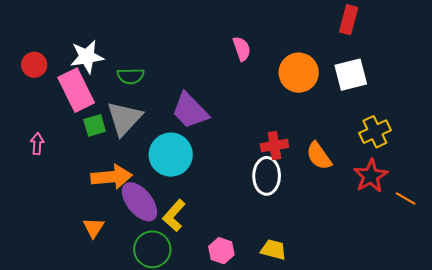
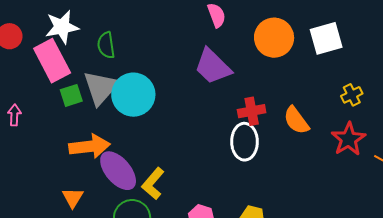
green semicircle: (131, 76) -> (106, 45), turned 84
purple trapezoid: (190, 111) -> (213, 67), moved
yellow cross: (375, 132) -> (352, 95), size x0.7
cyan circle: (171, 155) -> (133, 95), moved

